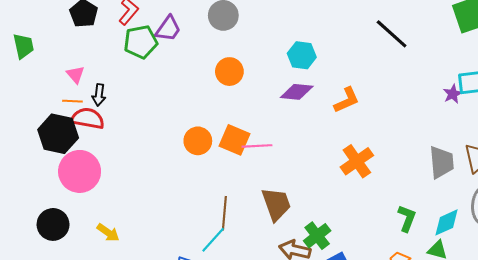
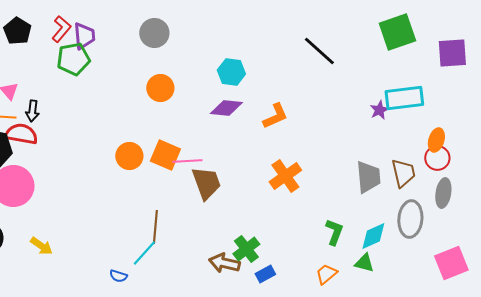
purple trapezoid: (168, 29) -> (84, 36), moved, turned -40
brown trapezoid: (276, 204) -> (206, 183), moved

